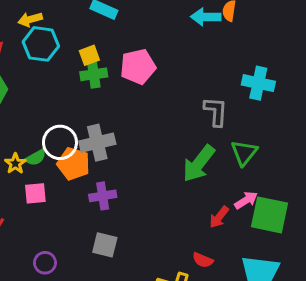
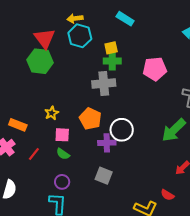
pink pentagon: (138, 67) -> (155, 69), moved
white circle: (60, 142) -> (122, 130), moved
gray cross: (97, 143) -> (104, 83), moved
green semicircle: (36, 158) -> (63, 154), moved, turned 56

